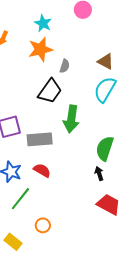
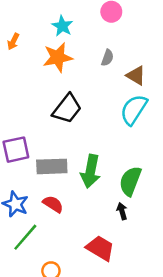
gray semicircle: (65, 66) -> (107, 58), moved
green arrow: (71, 119) -> (91, 171), moved
red trapezoid: (109, 204) -> (100, 248), moved

